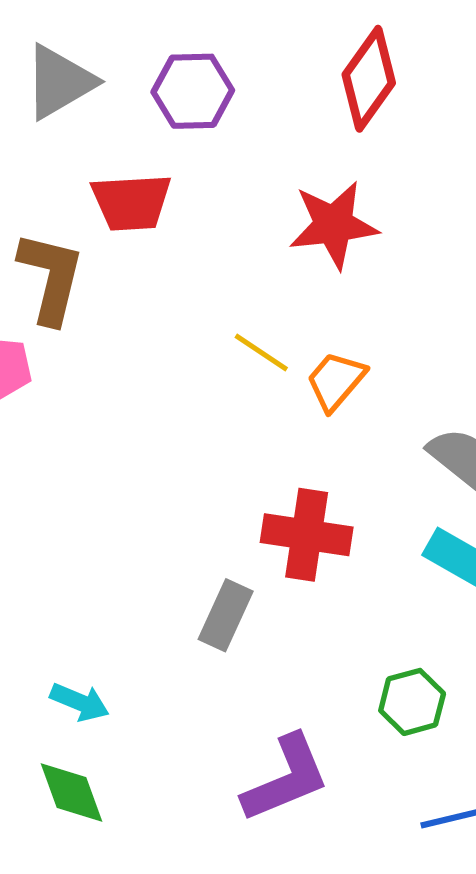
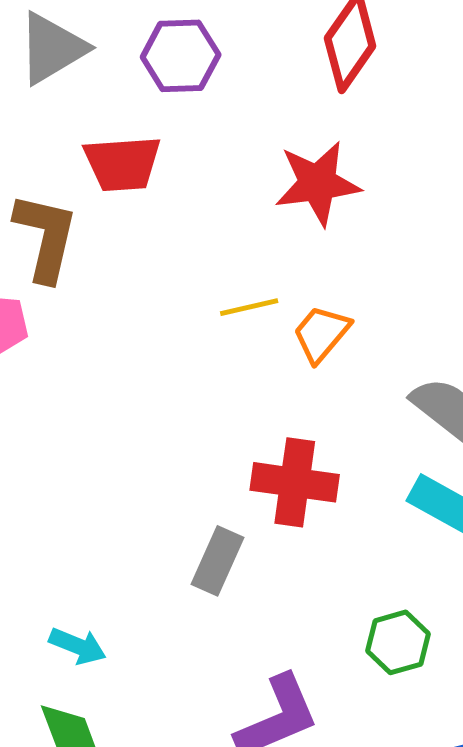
yellow line: (261, 353) -> (249, 307), turned -46

